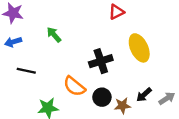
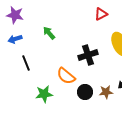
black line: (26, 71) -> (26, 63), turned 56
black circle: (102, 97) -> (85, 92), moved

